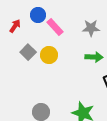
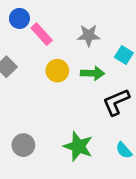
yellow circle: (49, 55) -> (57, 71), moved

